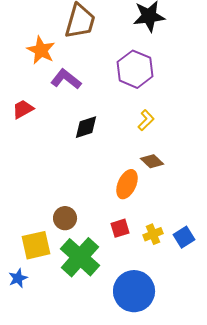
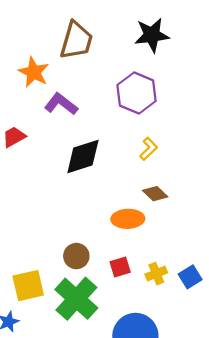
black diamond: (86, 127) -> (83, 156), size x1.4
orange ellipse: (127, 184) -> (128, 219), turned 64
brown circle: (65, 218) -> (76, 256), moved

